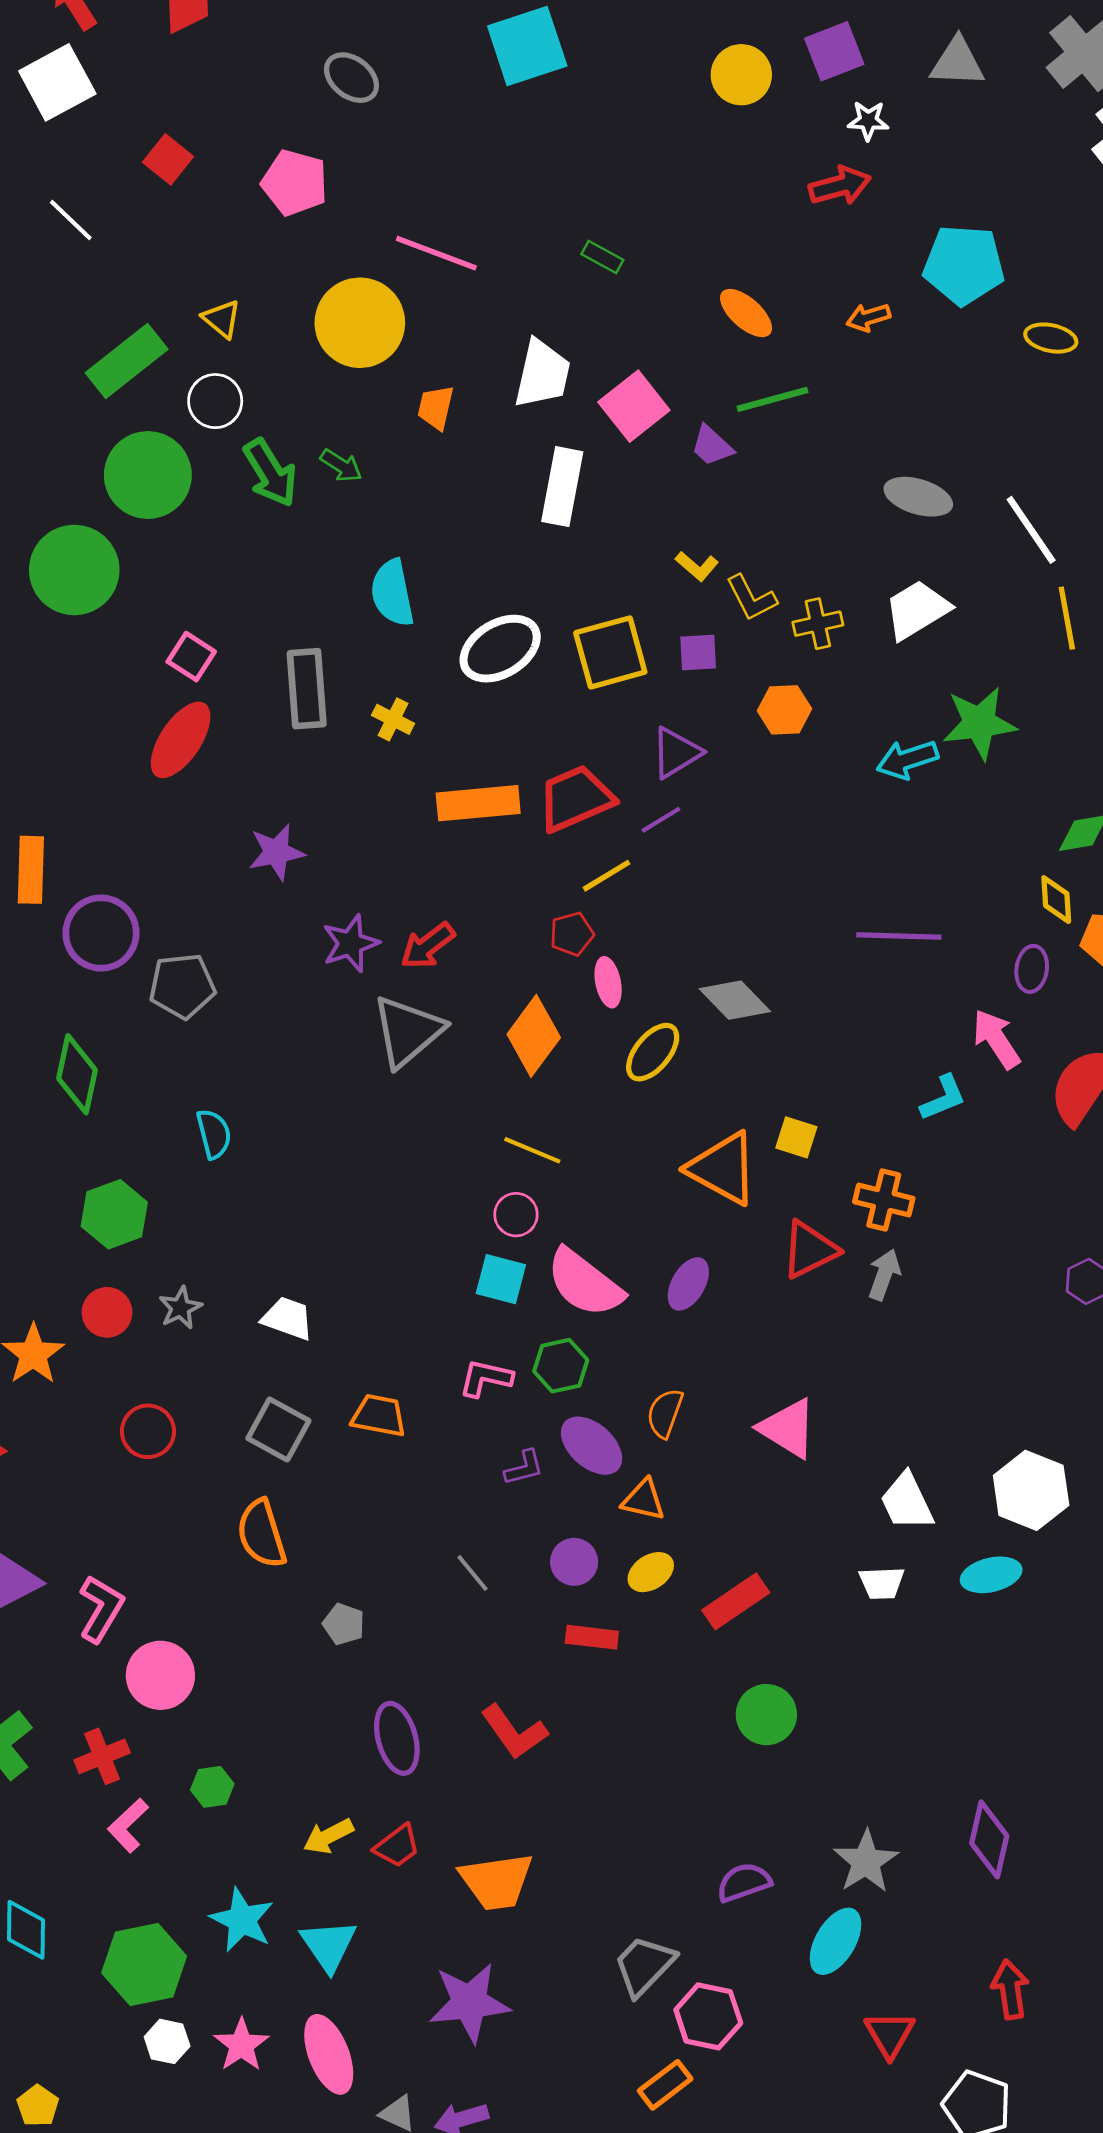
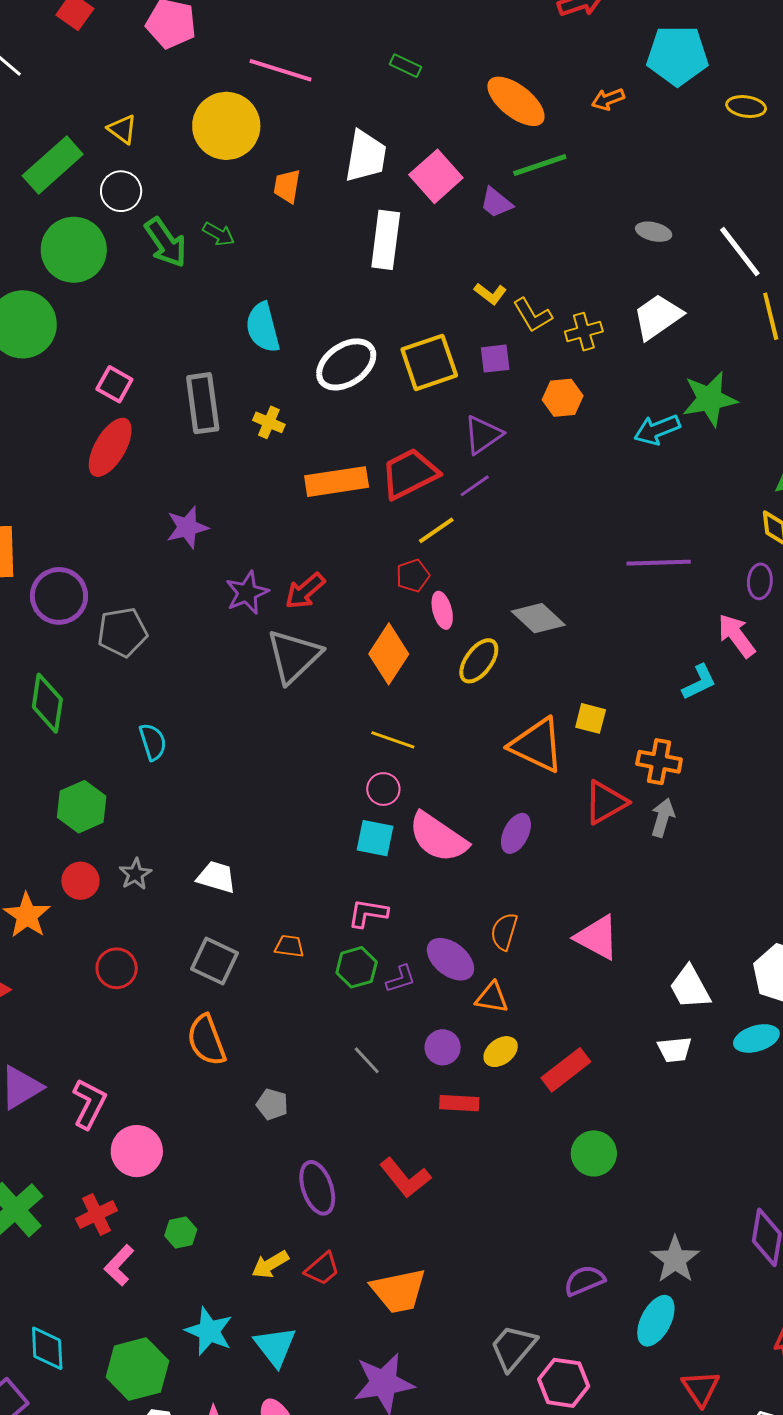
orange ellipse: (746, 313) -> (516, 101), size x1.4
gray ellipse: (918, 497) -> (654, 232), size x0.7
green hexagon: (561, 1366) -> (357, 967), moved
orange trapezoid: (379, 1416) -> (289, 946), size x0.7

